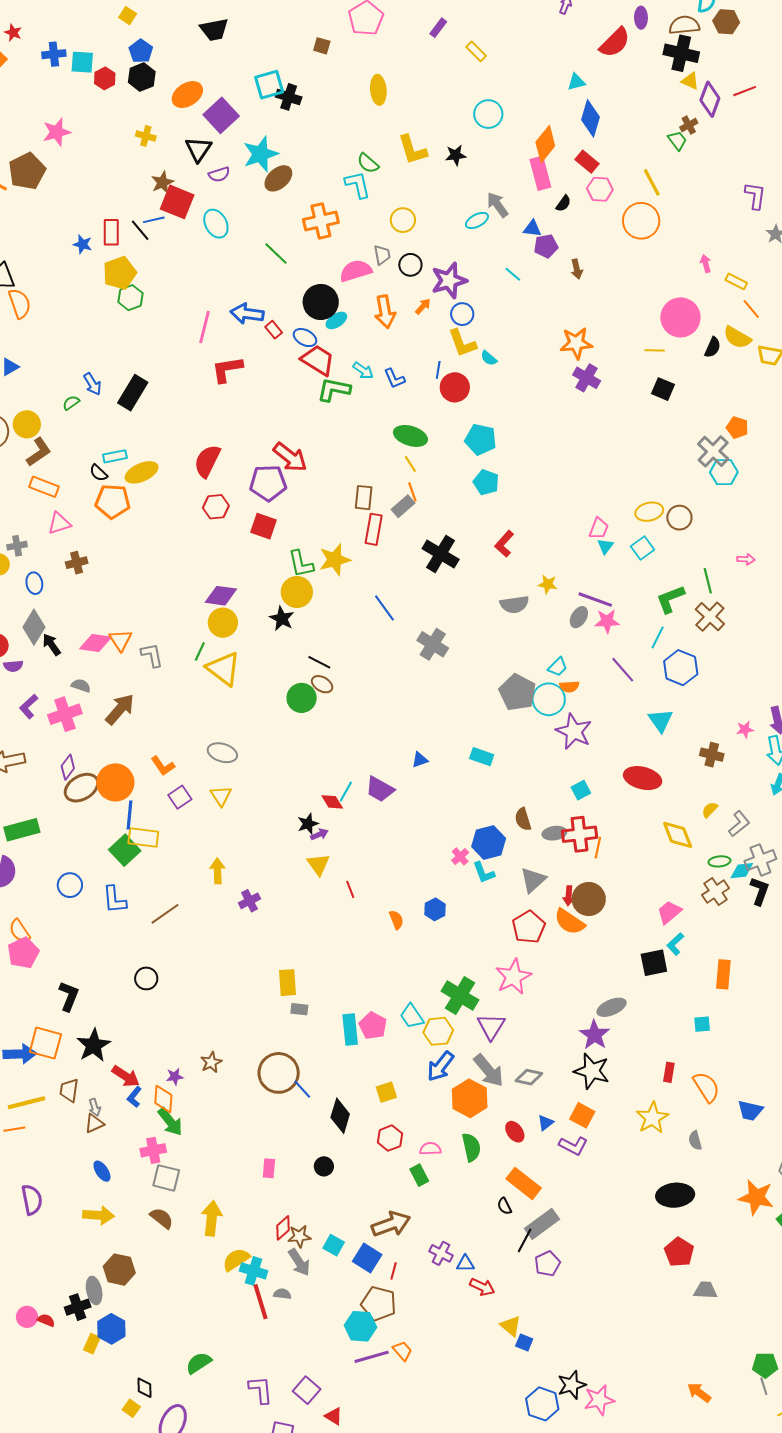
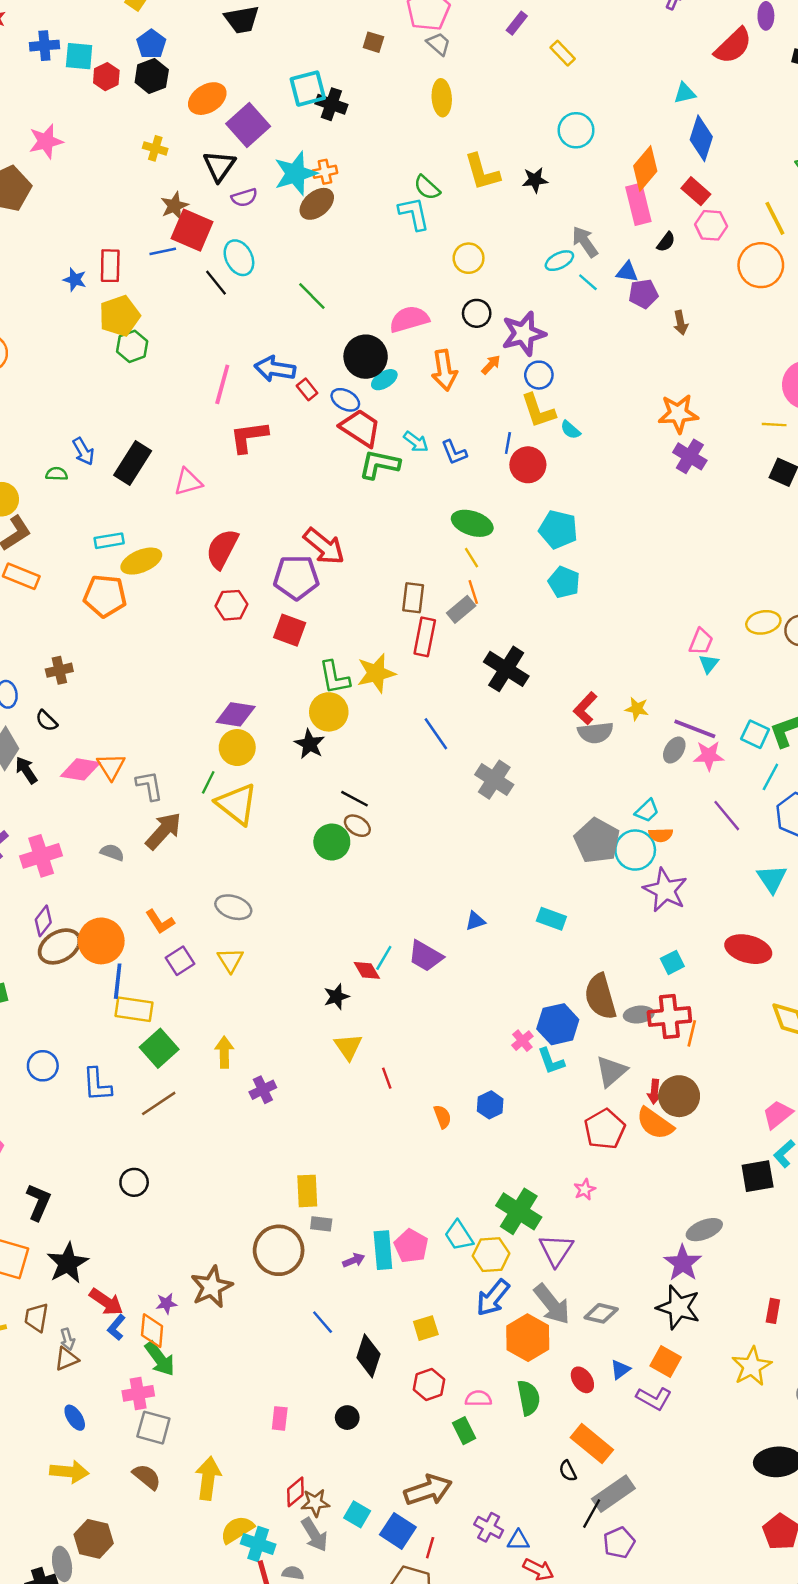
orange cross: (321, 221) -> (325, 172), moved, size x0.6
black line: (140, 230) -> (216, 283), moved
gray trapezoid: (382, 255) -> (439, 44), moved, turned -40
cyan line: (513, 274) -> (588, 282), moved
green semicircle: (71, 403) -> (57, 474), turned 36
black semicircle: (99, 473) -> (47, 721), moved
pink triangle: (59, 523) -> (188, 482), moved
red L-shape: (504, 544) -> (585, 708), moved
cyan square: (642, 548) -> (755, 734), moved, turned -30
gray semicircle: (81, 686) -> (112, 852), moved
brown arrow: (120, 709) -> (163, 831), moved
brown semicircle: (523, 819) -> (600, 997), size x1.6
purple arrow: (319, 834) -> (354, 1260), moved
green square: (125, 850) -> (159, 1048), moved
pink star: (513, 977) -> (585, 1190), size x0.5
brown star: (211, 1062) -> (212, 1287), size x1.6
brown circle: (279, 1073) -> (279, 1250), moved

